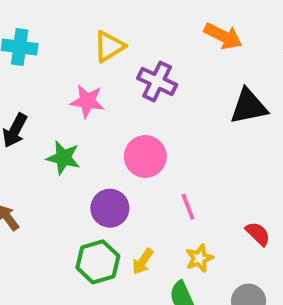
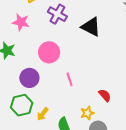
black triangle: (249, 106) -> (91, 27), moved, turned 35
yellow star: (199, 258) -> (87, 113), moved
yellow arrow: (143, 261) -> (43, 114), moved

